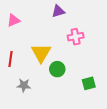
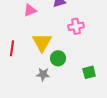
pink triangle: (14, 20) -> (30, 10), moved
gray star: (24, 85) -> (43, 74), moved

